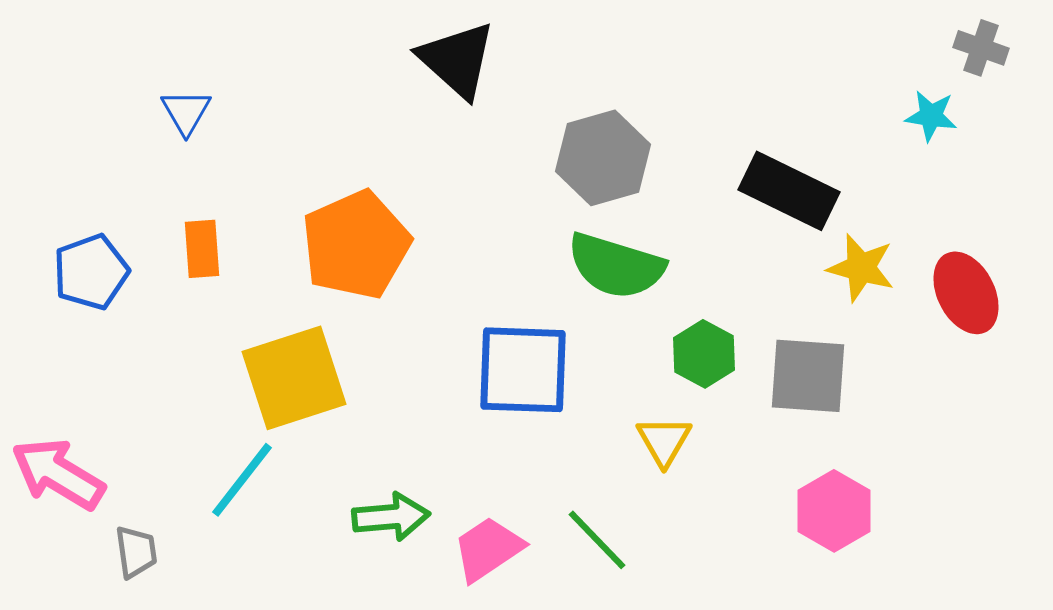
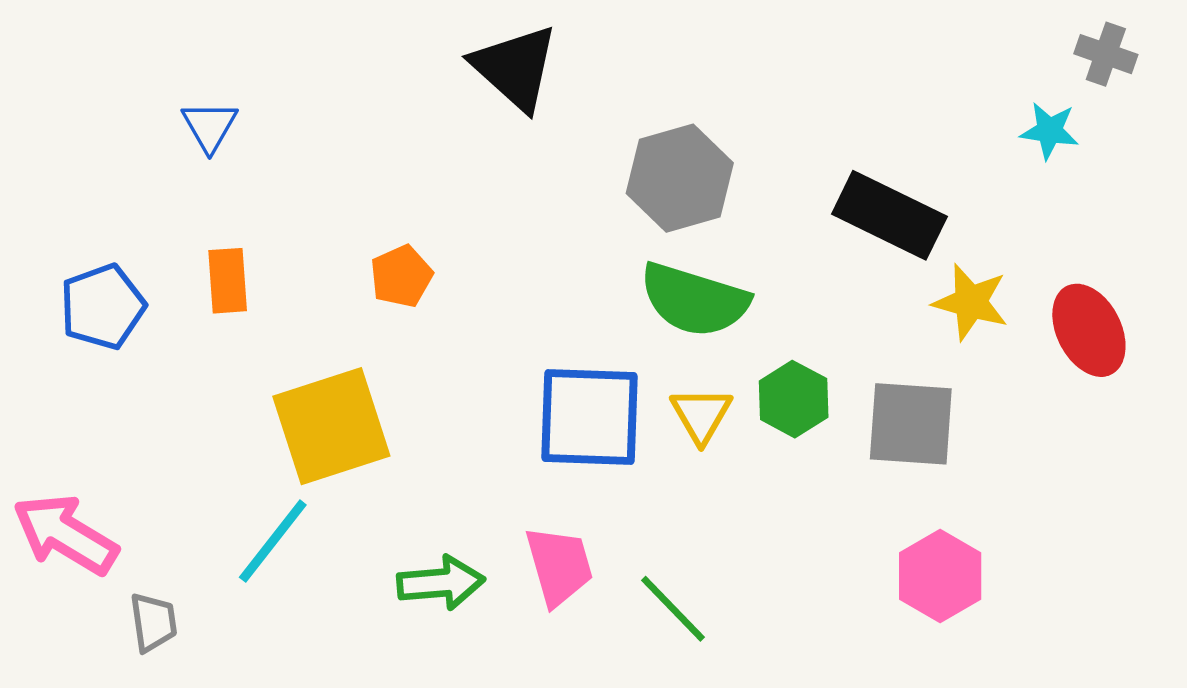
orange pentagon: (356, 245) -> (401, 276), size x0.5
yellow triangle: (664, 441) -> (701, 415), moved
pink trapezoid: (488, 549) -> (559, 566), moved, turned 108

